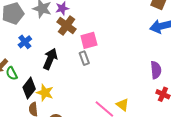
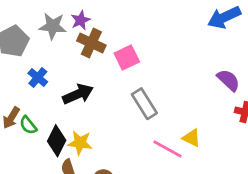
gray rectangle: (84, 58) -> (144, 104), moved, size x1.5
black arrow: (50, 59) -> (78, 94), turned 55
purple semicircle: (156, 70) -> (228, 80), turned -30

